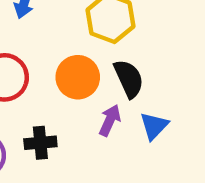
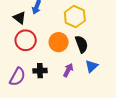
purple arrow: (110, 120) -> (68, 70), moved

